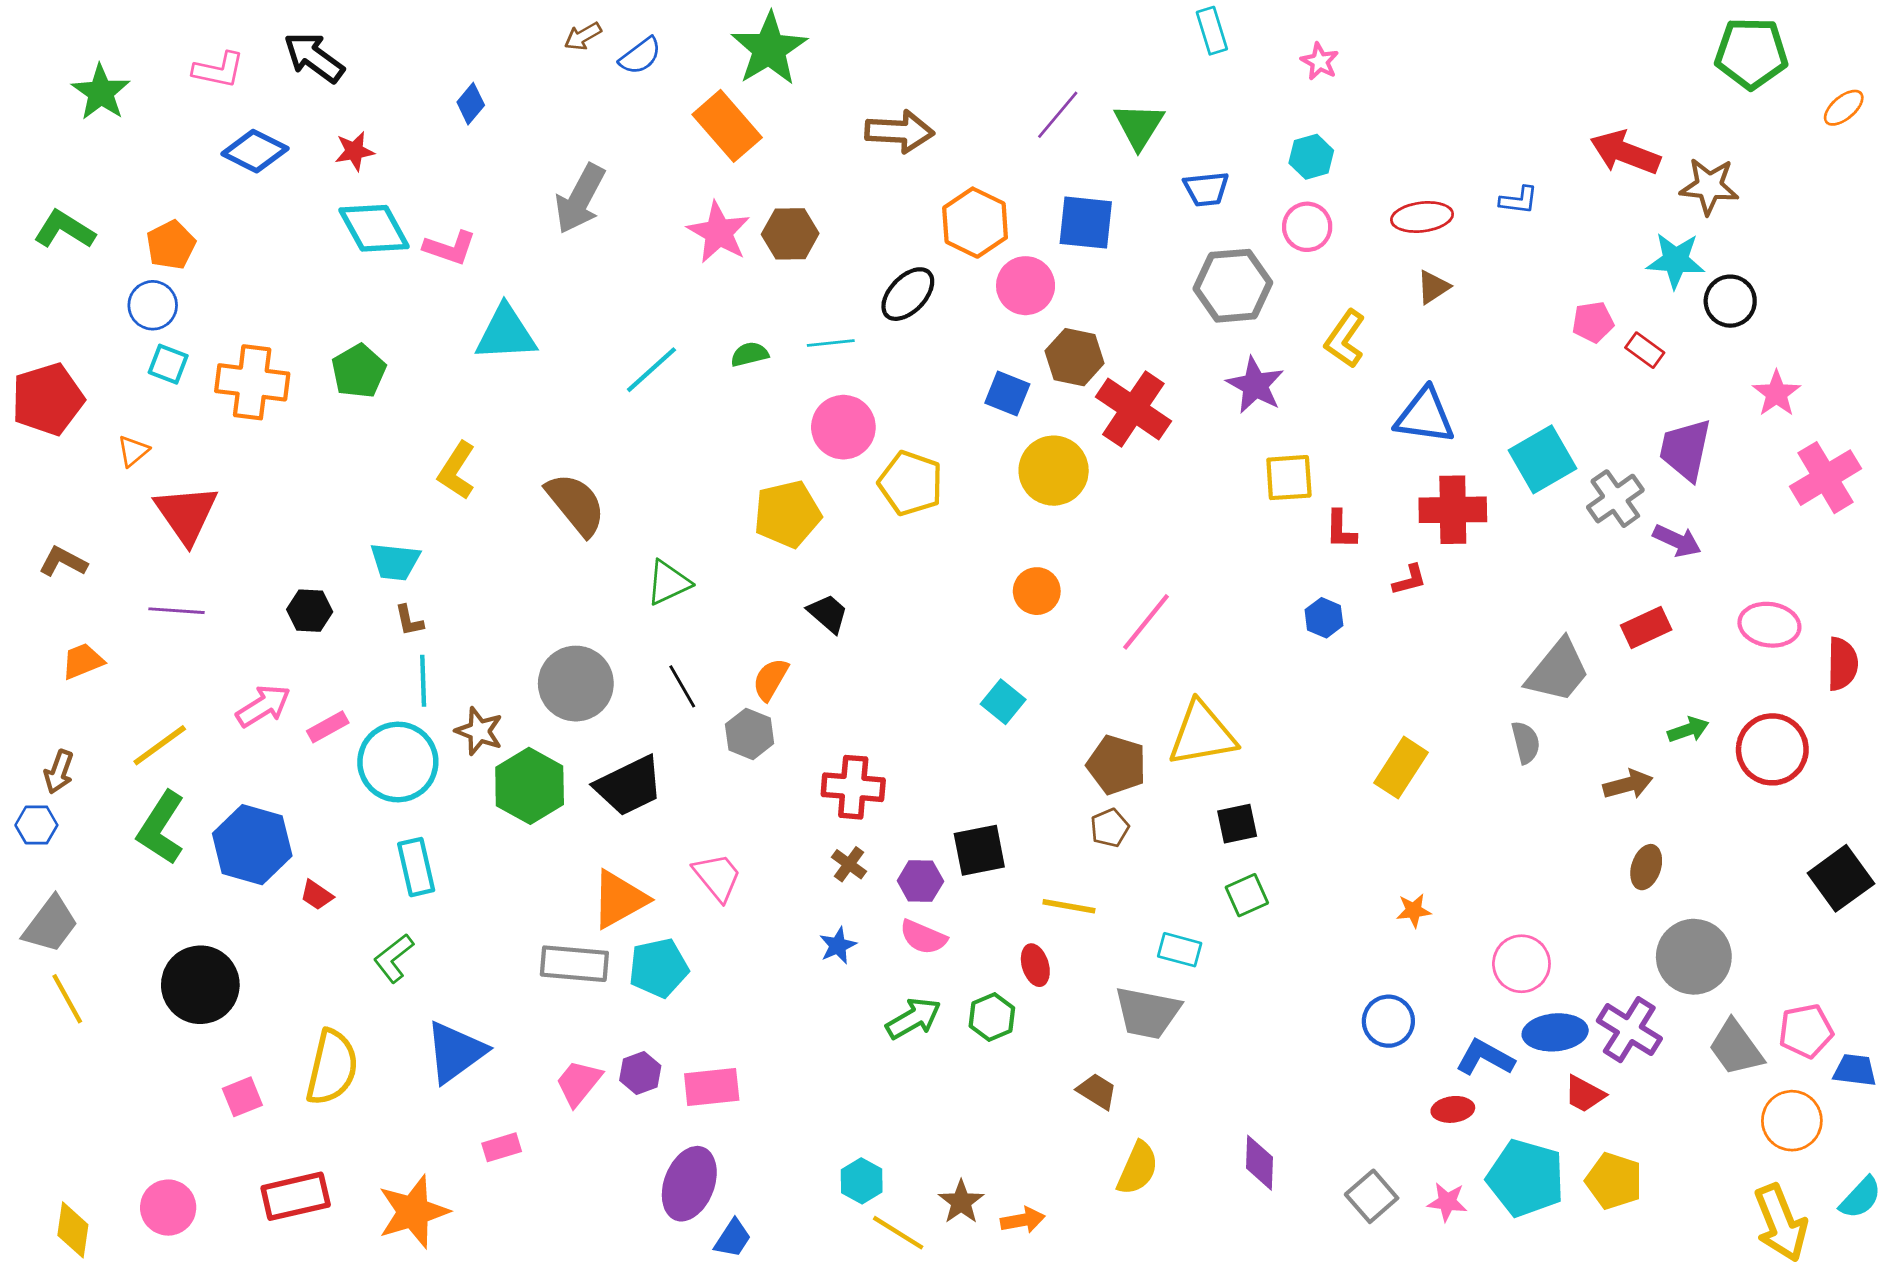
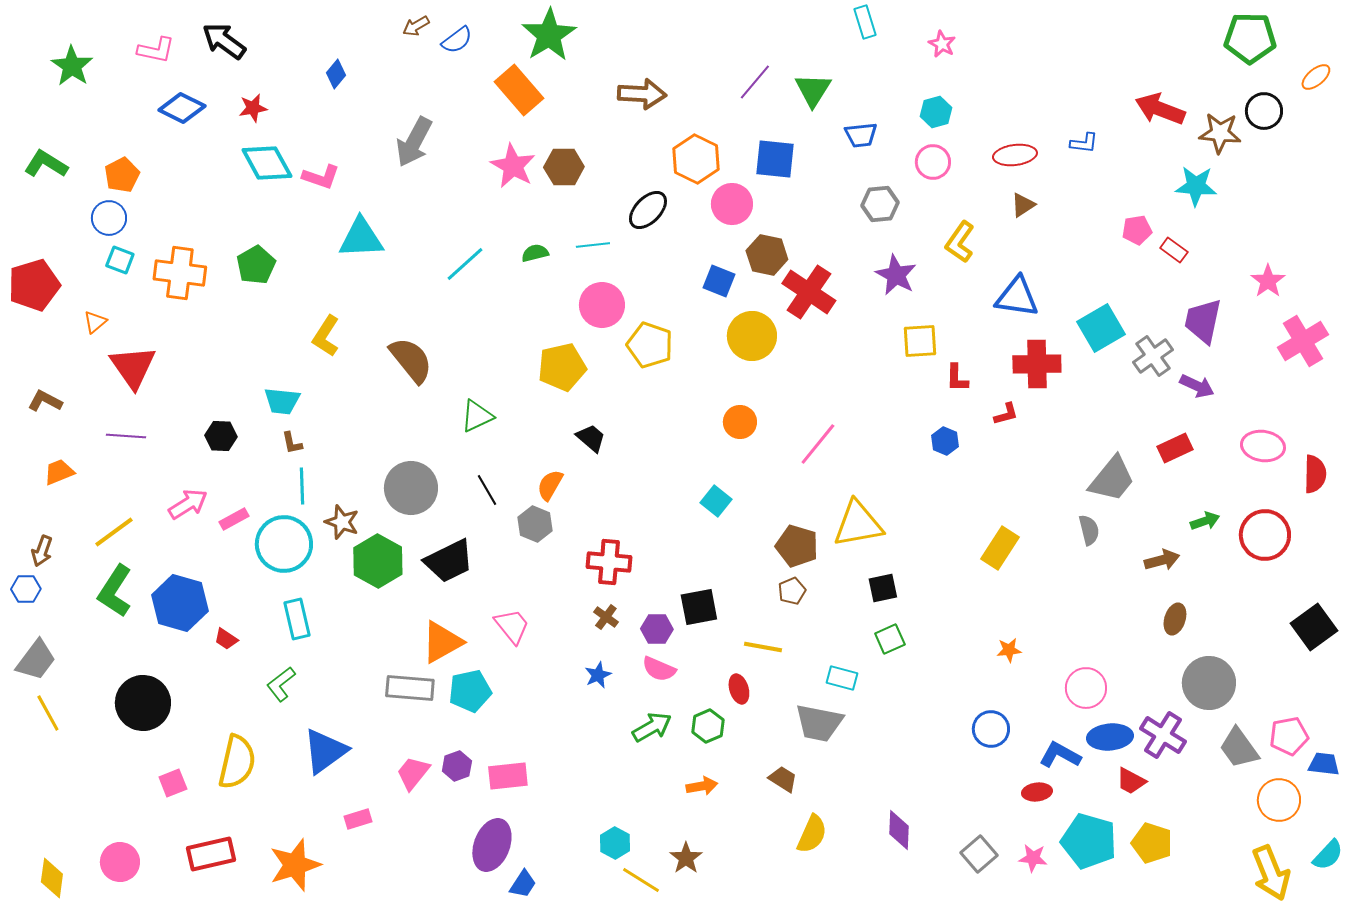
gray hexagon: (1233, 286) -> (880, 204), size x0.7
black circle: (1730, 301) -> (1264, 111), moved
orange arrow: (1023, 1220) -> (702, 786), moved

